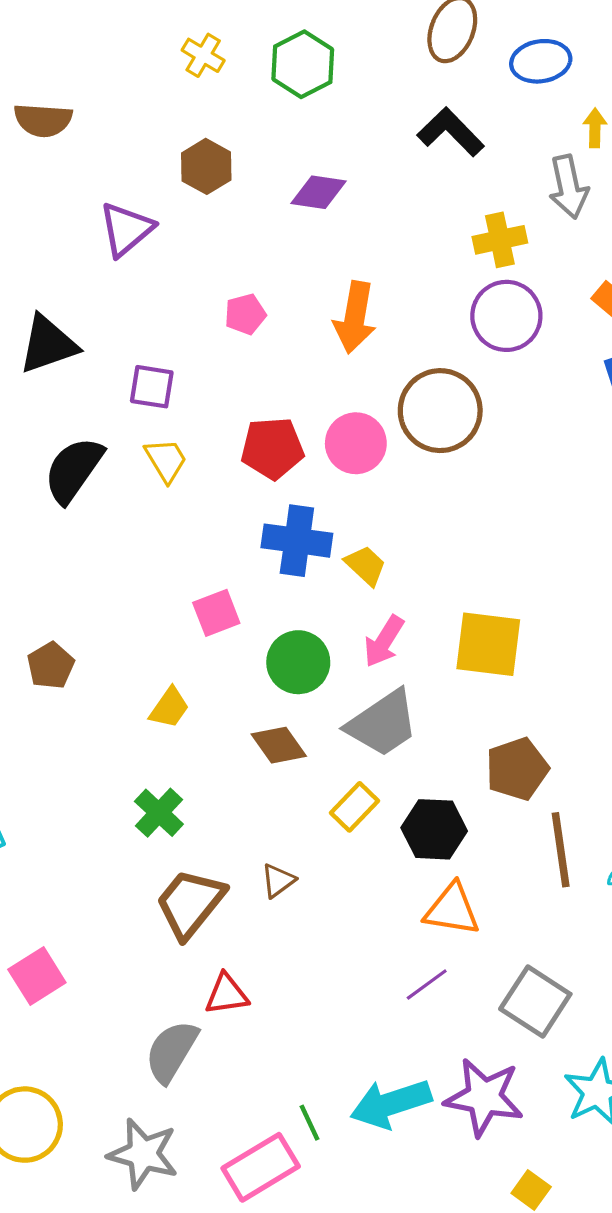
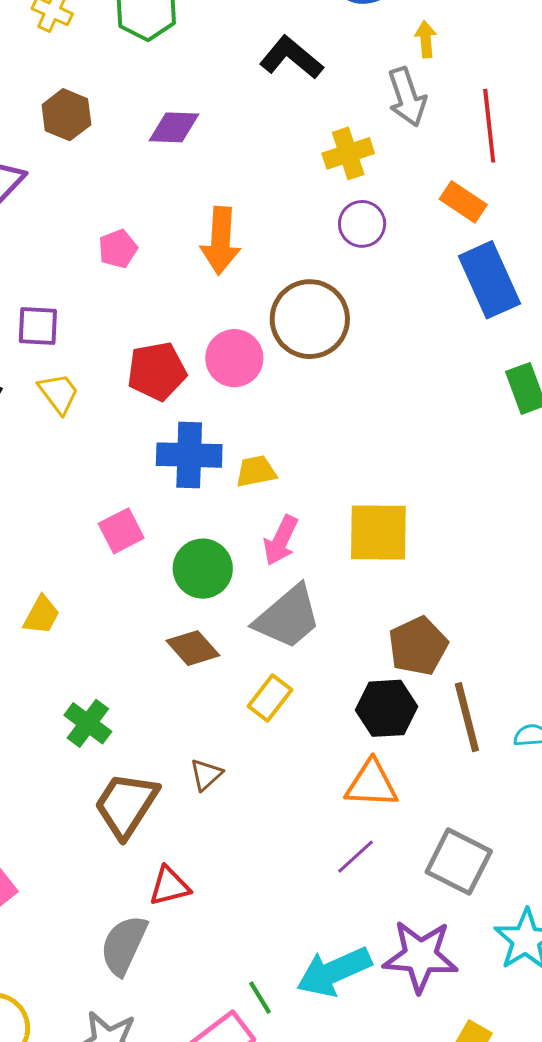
purple circle: (506, 316) -> (362, 224), size x0.7
yellow trapezoid: (366, 565) -> (256, 471), turned -48
yellow trapezoid: (169, 708) -> (41, 615), moved
black hexagon: (434, 829) -> (386, 708), moved

